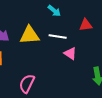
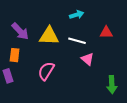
cyan arrow: (54, 11) -> (77, 15), turned -64
pink semicircle: (27, 84) -> (46, 71), moved

